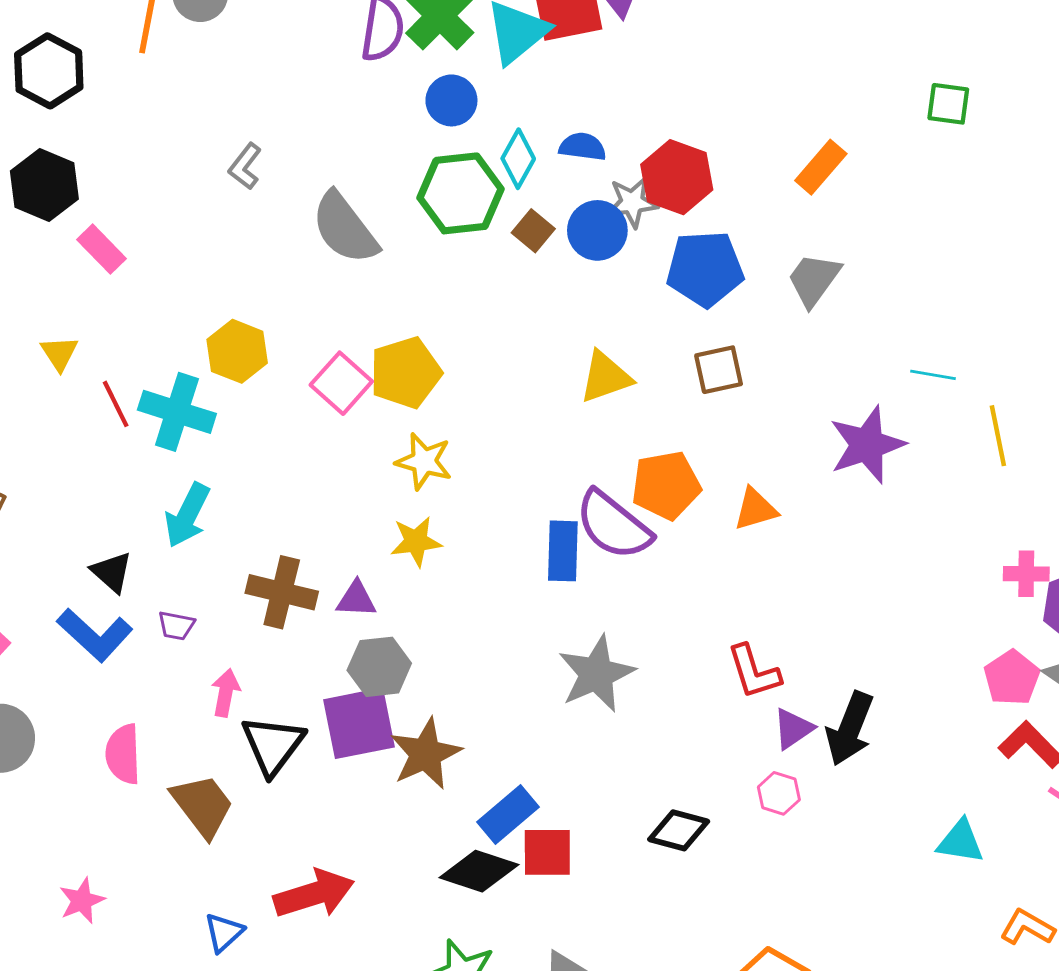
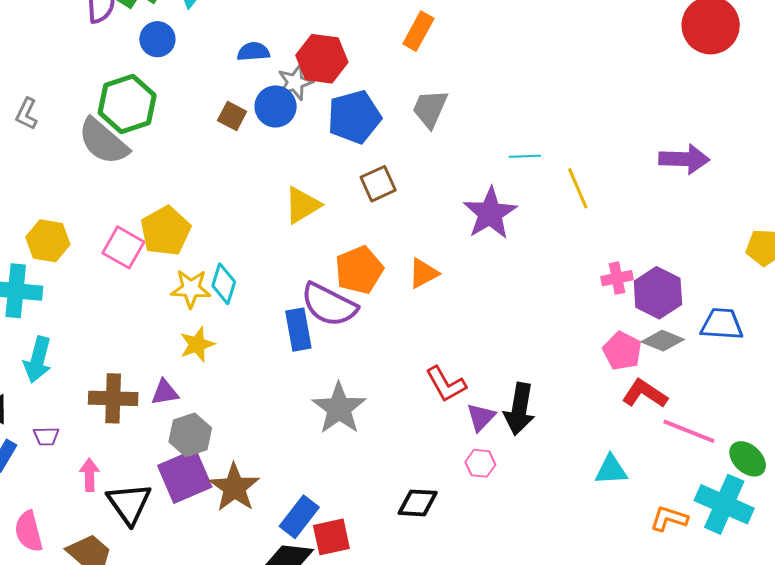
cyan diamond: (518, 159) -> (224, 284), moved
green hexagon: (461, 193) -> (127, 104), moved

